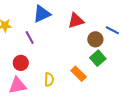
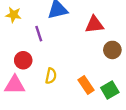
green square: (98, 58) -> (110, 90), moved
yellow semicircle: (49, 79) -> (51, 76), moved

